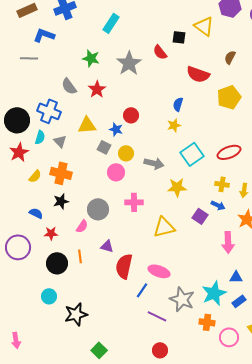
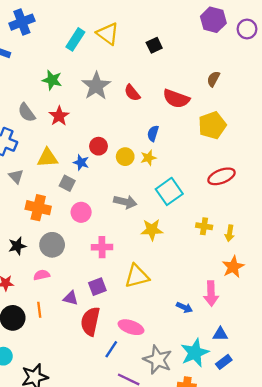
yellow triangle: (204, 26) -> (108, 34), moved
black square: (179, 37) -> (154, 45), moved, turned -32
red semicircle: (160, 52) -> (132, 93), moved
red ellipse: (229, 152) -> (221, 176), moved
yellow circle: (126, 153) -> (125, 157), moved
orange cross: (61, 173) -> (38, 208), moved
blue arrow: (218, 205) -> (184, 307), moved
gray circle: (98, 209) -> (52, 245), moved
purple square: (200, 216) -> (97, 287), moved, turned 35
pink semicircle: (82, 226) -> (42, 275), turned -136

